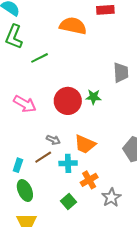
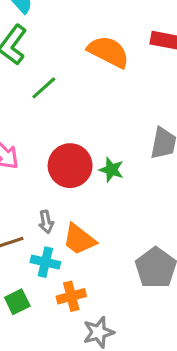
green line: (40, 58) -> (44, 88), turned -30
gray arrow: (53, 140) -> (46, 222), moved, turned 40
green square: (68, 202) -> (17, 302), moved

